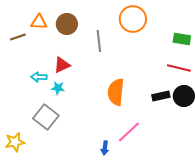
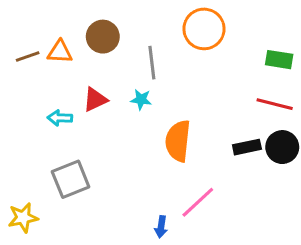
orange triangle: (39, 22) -> (60, 52), moved
cyan star: (58, 88) -> (141, 99), moved
gray square: (46, 117) -> (71, 179), turned 30

